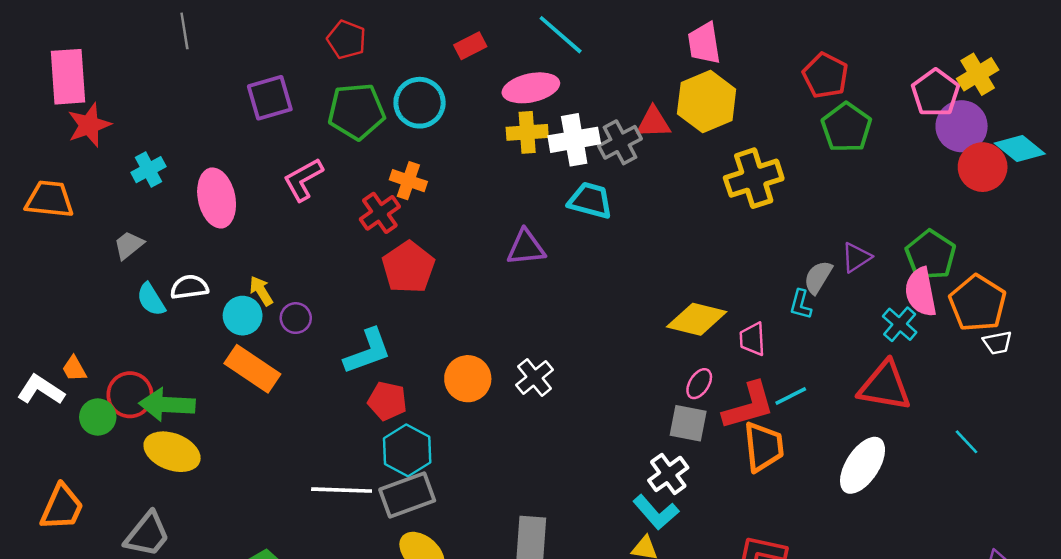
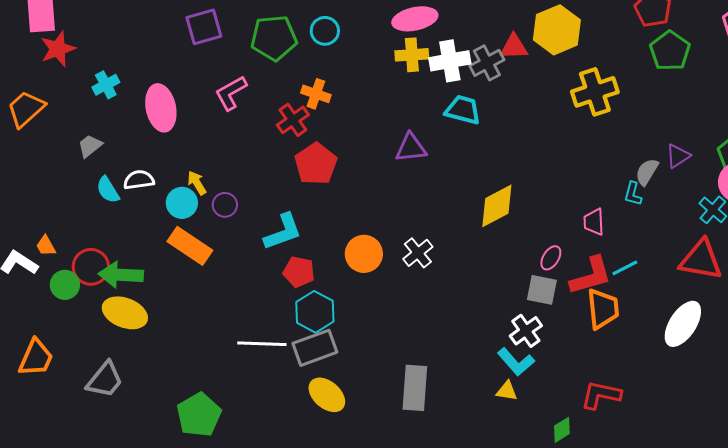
cyan circle: (420, 103) -> (325, 31), size x0.7
orange trapezoid: (49, 199) -> (26, 109), turned -48
yellow diamond: (697, 319) -> (497, 206), moved, turned -42

